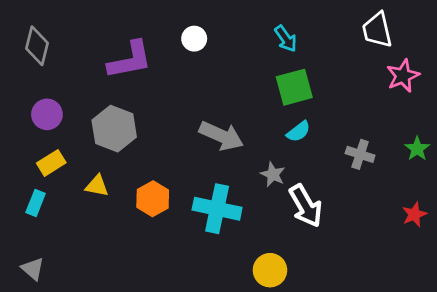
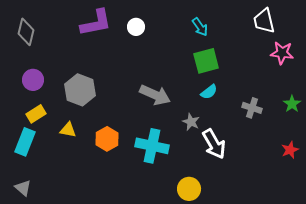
purple L-shape: (130, 60) -> (96, 23), moved
pink star: (403, 76) -> (282, 53), turned 30
cyan rectangle: (36, 203) -> (25, 142), size x1.5

